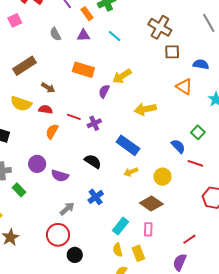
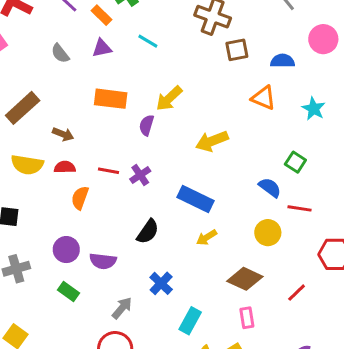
black semicircle: (93, 161) -> (148, 232), turned 102
yellow circle: (163, 177) -> (268, 233), moved
green rectangle: (19, 190) -> (69, 291), moved
cyan rectangle: (120, 226) -> (190, 321), moved
red line: (189, 239) -> (297, 293), moved

